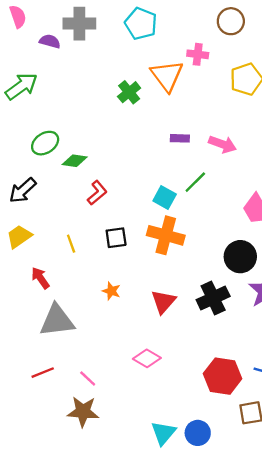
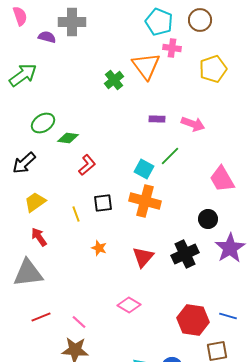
cyan pentagon: (141, 24) -> (159, 22), moved
yellow trapezoid: (19, 237) -> (35, 202), moved
yellow line: (71, 244) -> (76, 214), moved
black circle: (240, 257) -> (208, 219), size x0.7
gray triangle: (57, 321) -> (28, 273), moved

